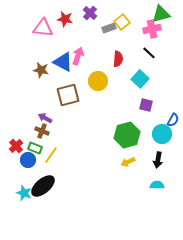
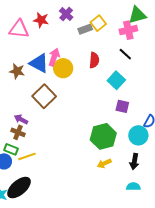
yellow circle: (98, 81) -> (63, 68), moved
brown square: (68, 95) -> (44, 96), turned -30
yellow line: (51, 155) -> (27, 156), turned 36

